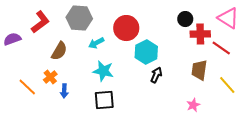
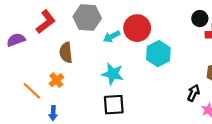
cyan arrow: (96, 43) -> (112, 37), moved
brown semicircle: (59, 51) -> (66, 53), turned 144
black arrow: (156, 75) -> (193, 93), moved
blue arrow: (64, 91) -> (53, 113), moved

